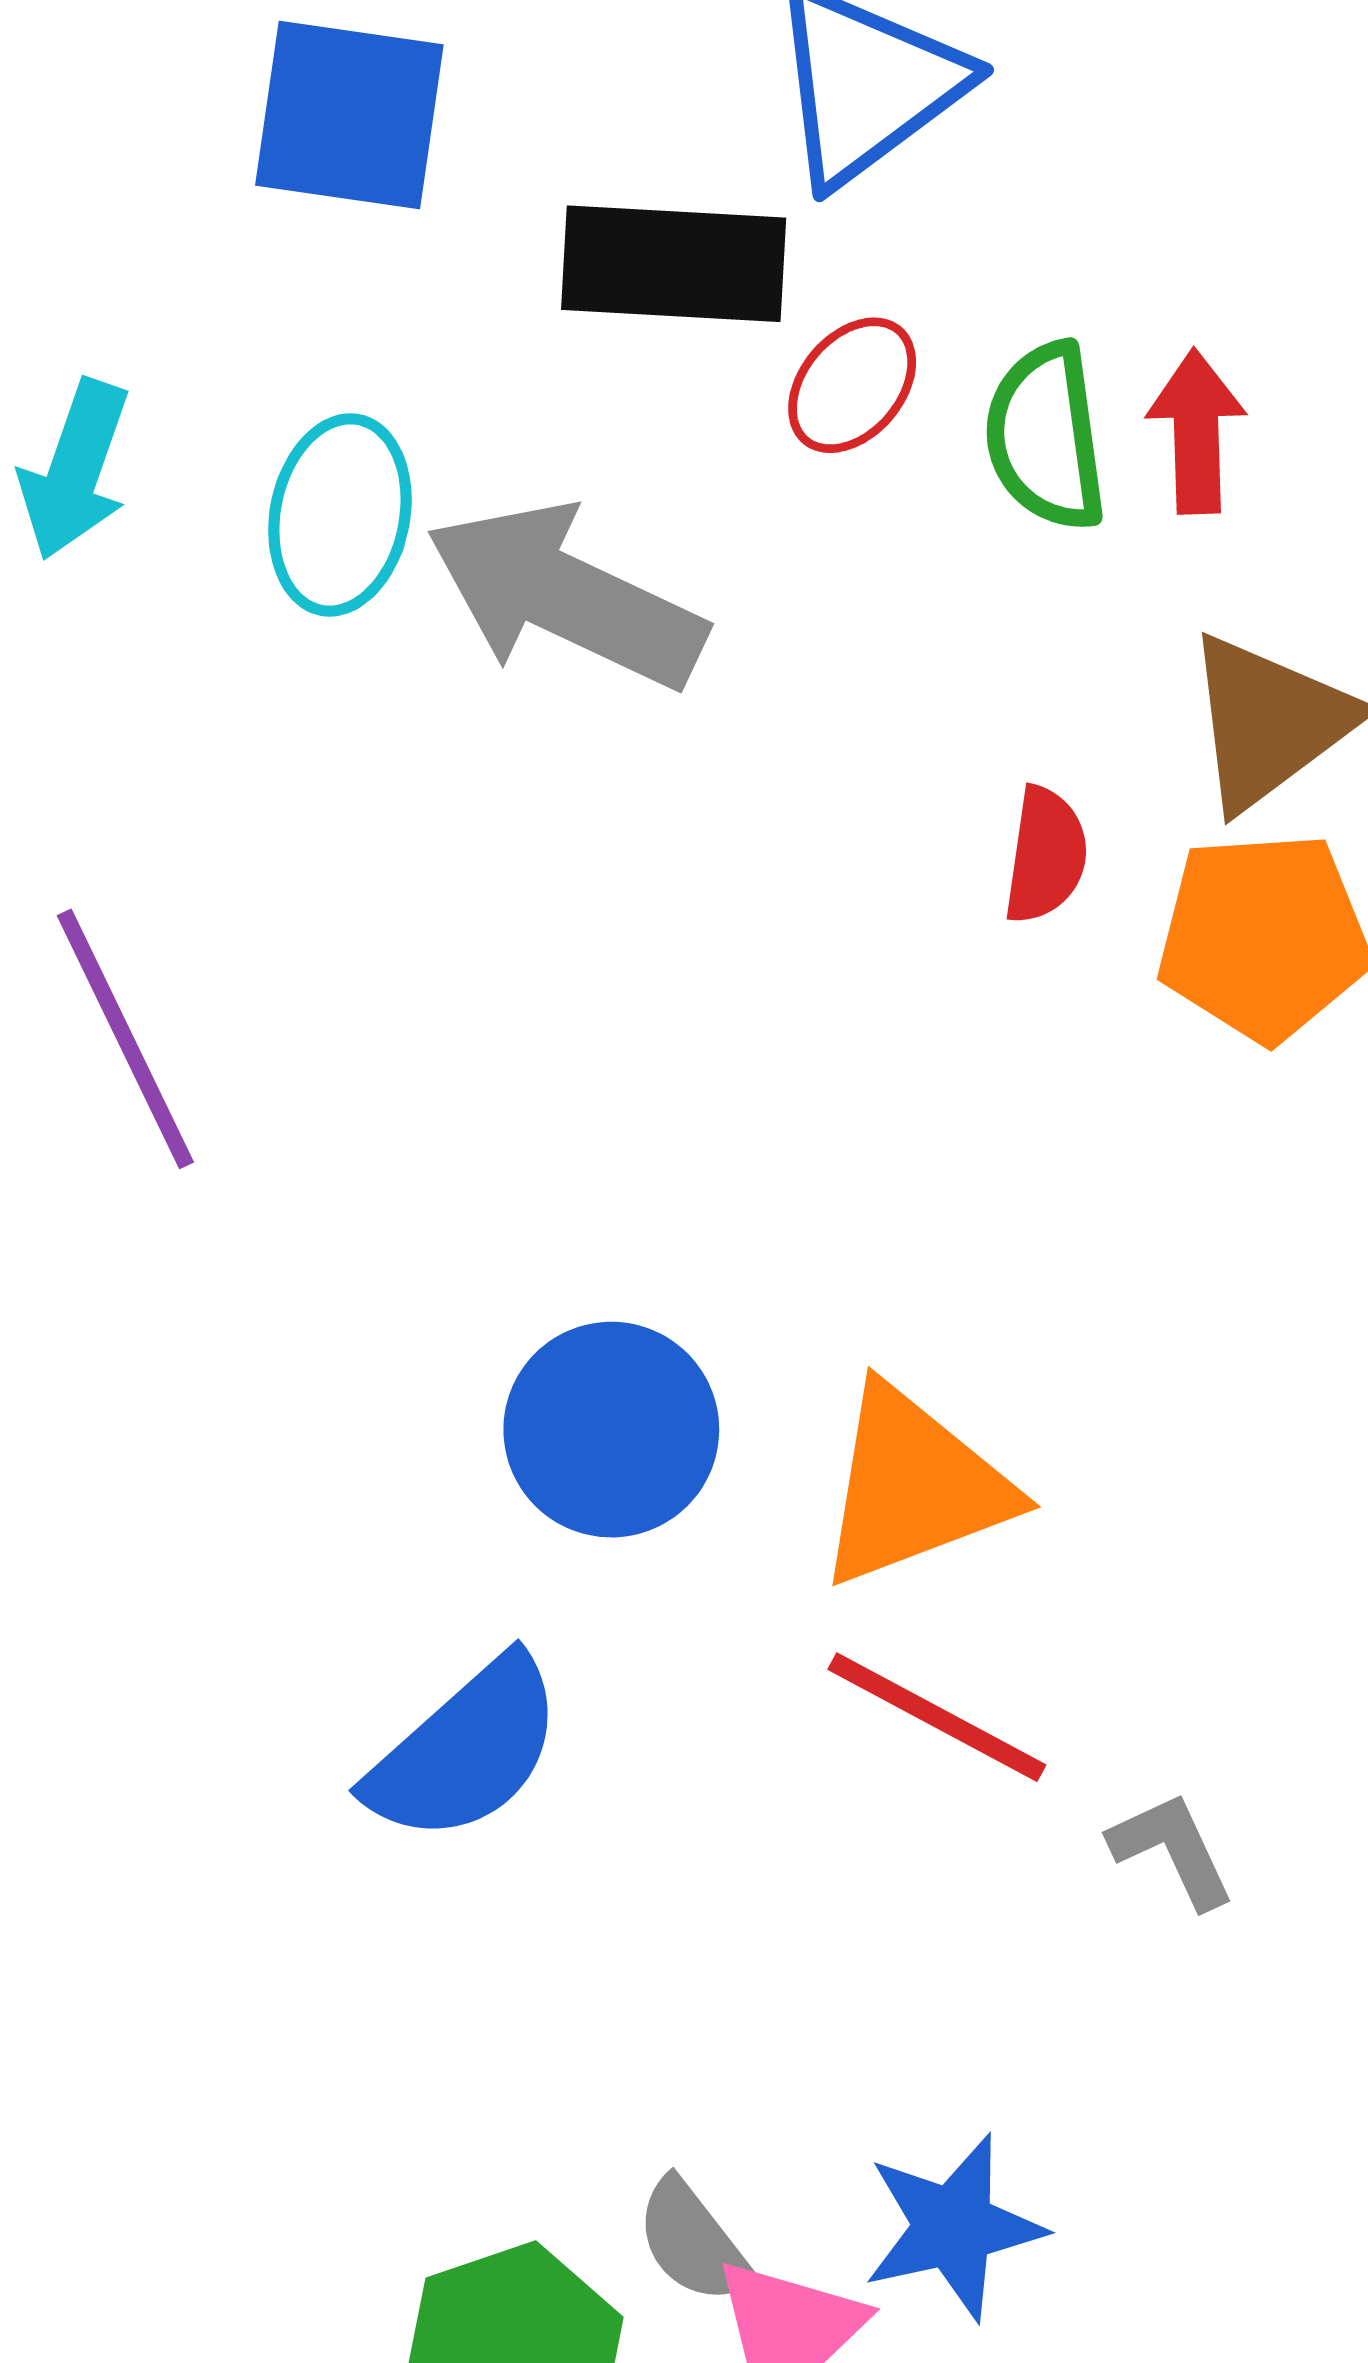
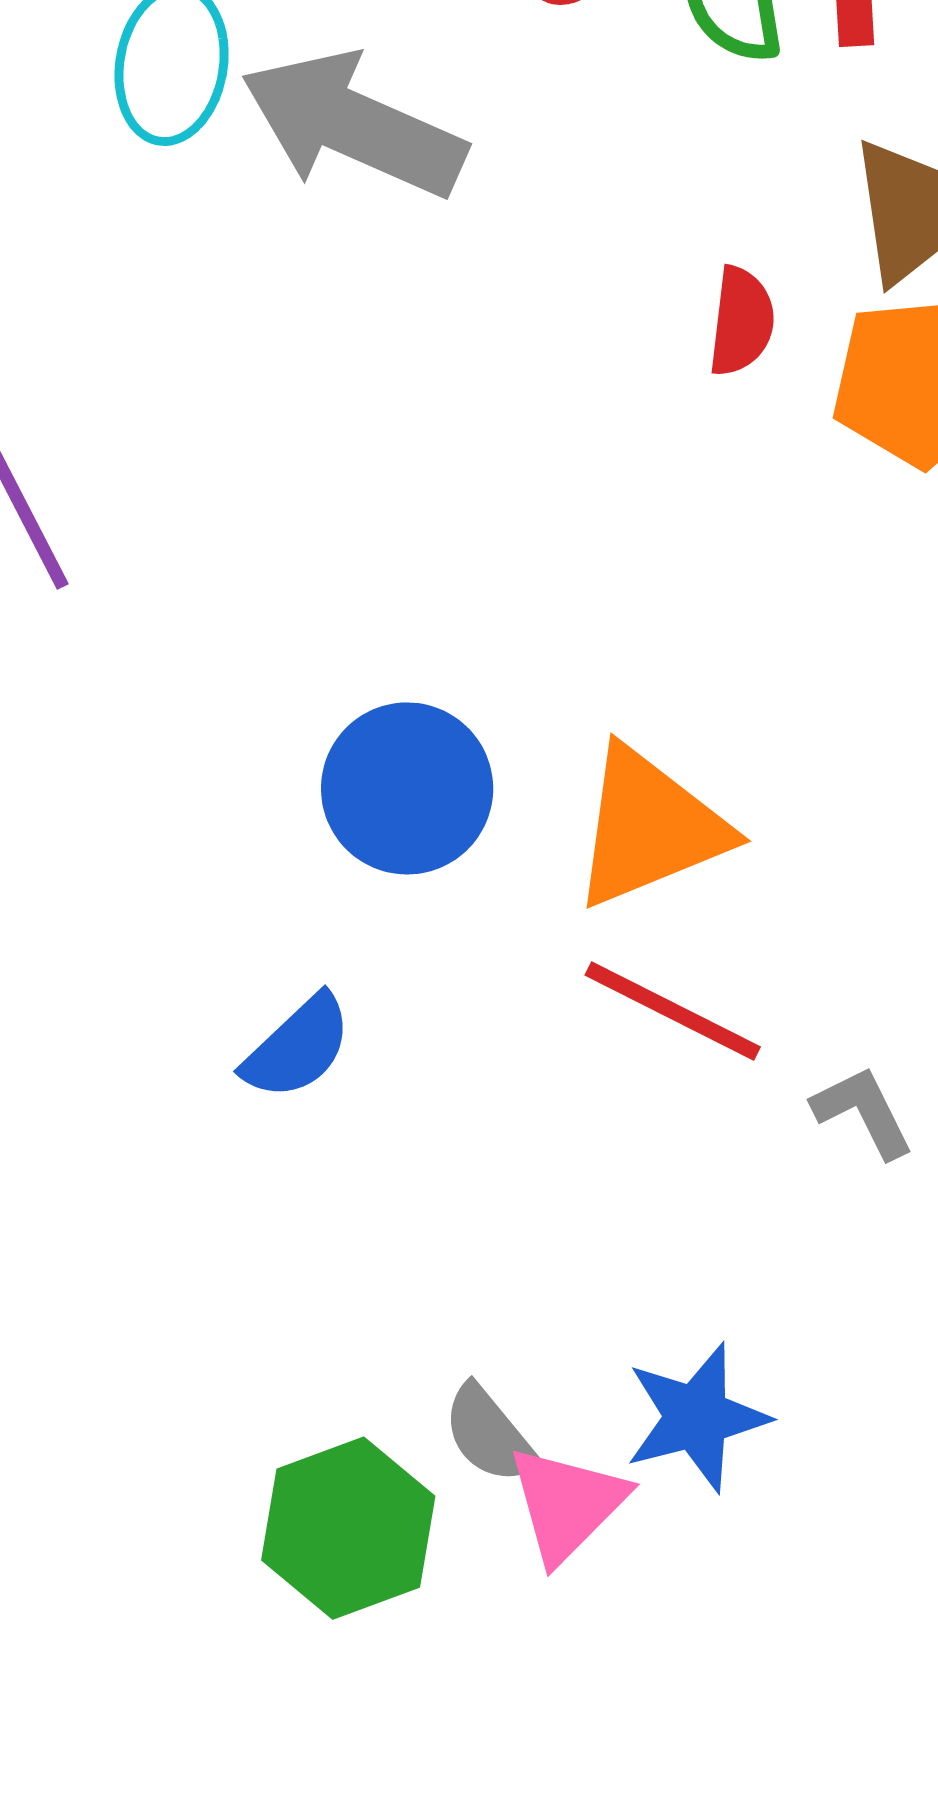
blue semicircle: (465, 1750) -> (297, 1047), size x0.7

